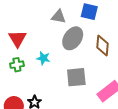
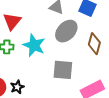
cyan star: (43, 58) -> (34, 45), size x1.6

